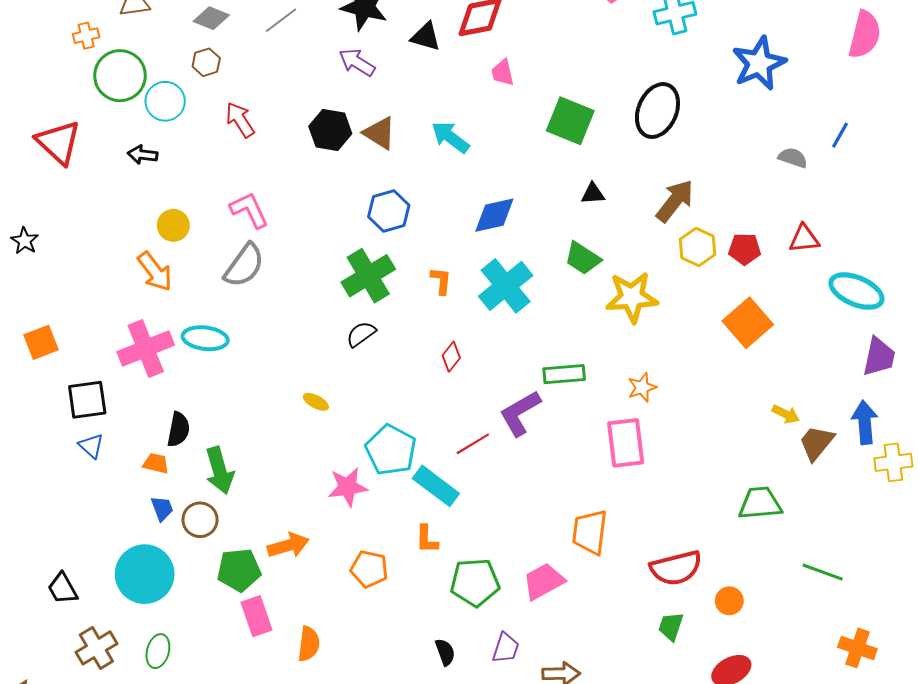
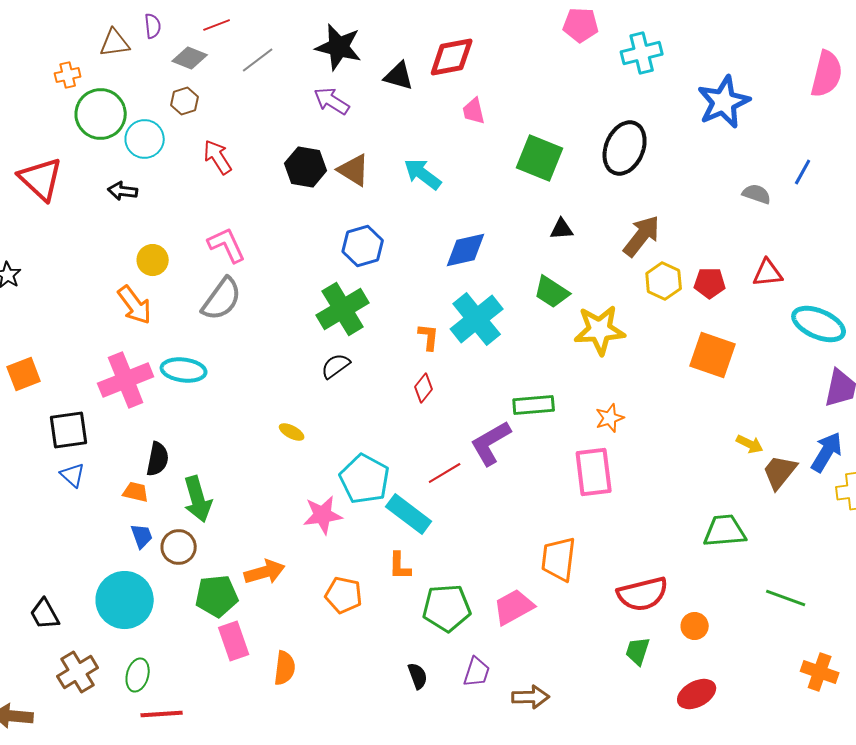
orange L-shape: (441, 281) -> (429, 337), moved
orange square: (748, 323) -> (713, 355), turned -30
blue arrow: (865, 422) -> (827, 452), turned 36

